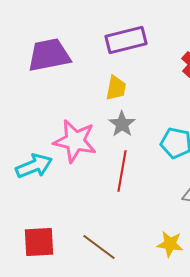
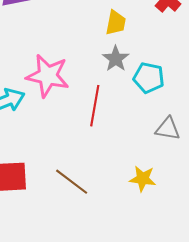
yellow trapezoid: (116, 88) -> (116, 23), moved
gray star: (122, 124) -> (116, 59), moved

